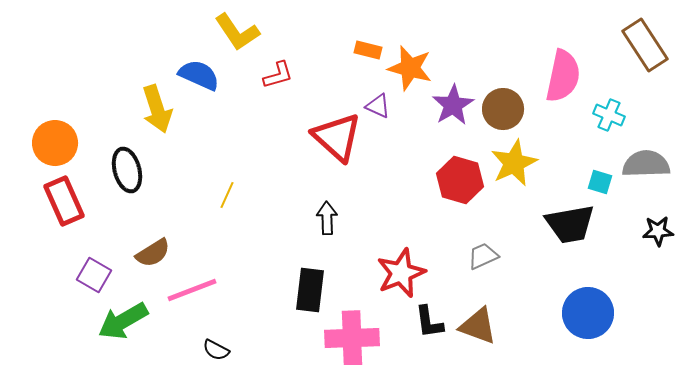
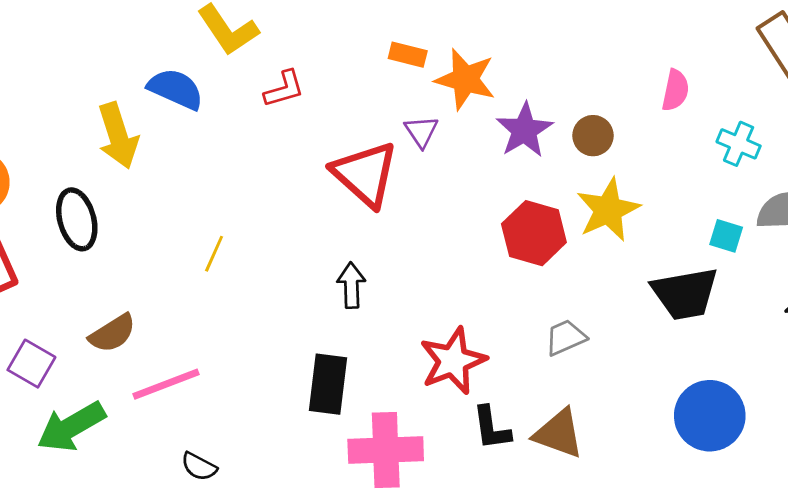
pink semicircle: (563, 76) -> (675, 90), size x0.6
purple triangle: (378, 106) -> (421, 131), turned 32
brown circle: (503, 109) -> (593, 136), size x0.7

